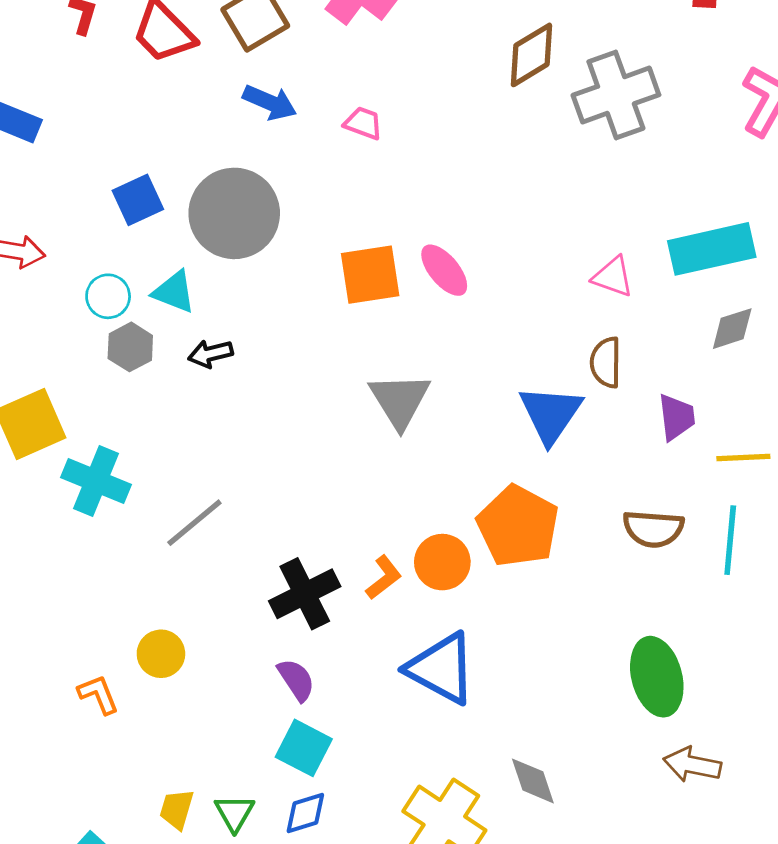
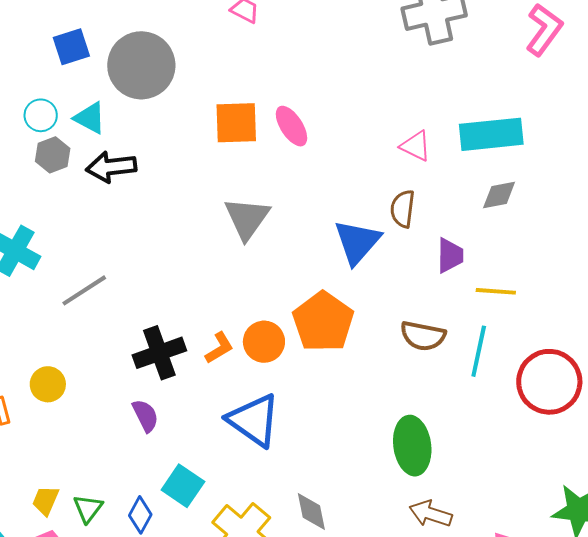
black arrow: (211, 354) -> (111, 167), size x1.5
cyan square: (304, 748) -> (183, 486), moved
blue diamond: (305, 813) -> (140, 515), turned -51

